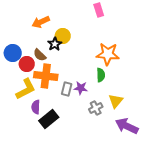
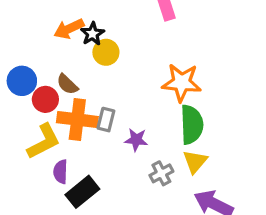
black star: (55, 44) -> (92, 34), moved
green semicircle: (101, 75) -> (192, 125), moved, size x1.6
gray rectangle: (67, 89) -> (106, 120), moved

